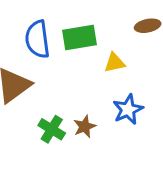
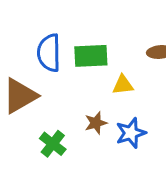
brown star: (85, 127) -> (96, 123), moved

